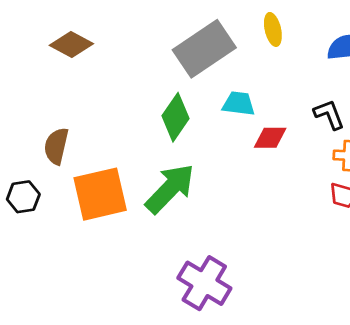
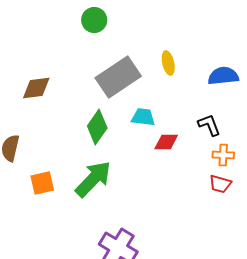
brown diamond: (71, 45) -> (36, 88), moved, turned -36
orange square: (100, 194) -> (42, 183), size x0.6

